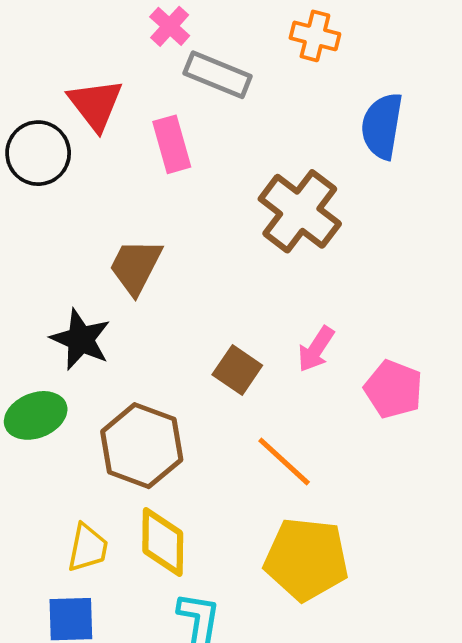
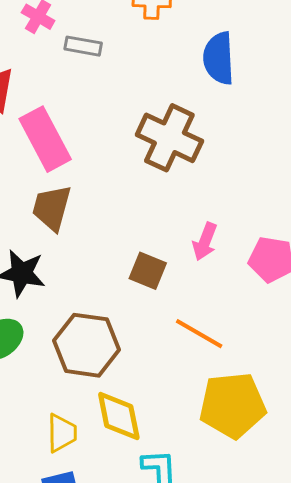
gray rectangle: (218, 75) -> (83, 46), size x0.7
pink rectangle: (172, 144) -> (45, 139), moved, size x1.4

